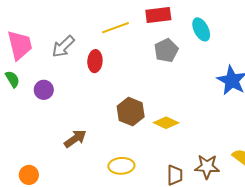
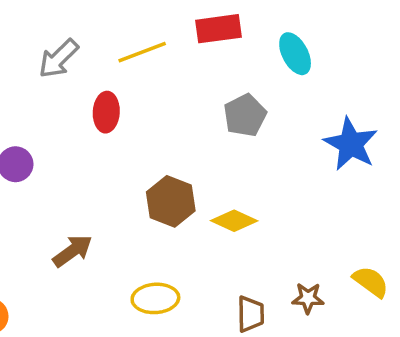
gray arrow: (63, 46) -> (59, 59), moved
gray pentagon: (166, 50) -> (245, 115), moved
brown star: (207, 167) -> (308, 298), size x0.7

